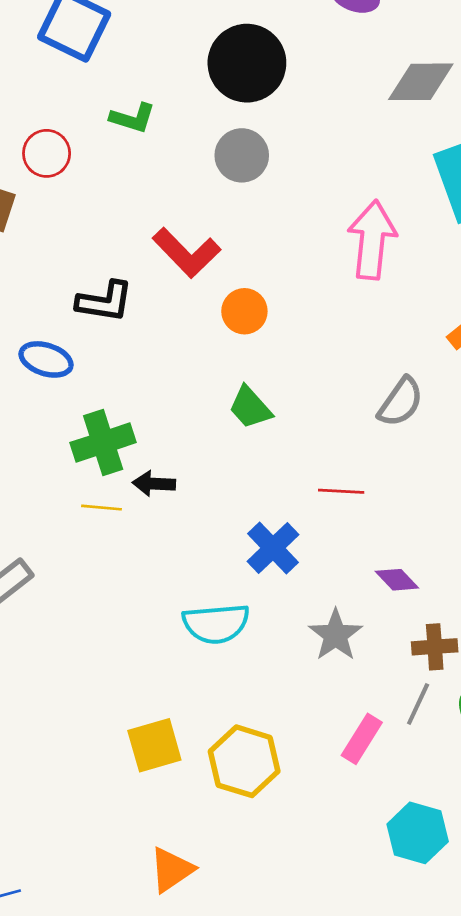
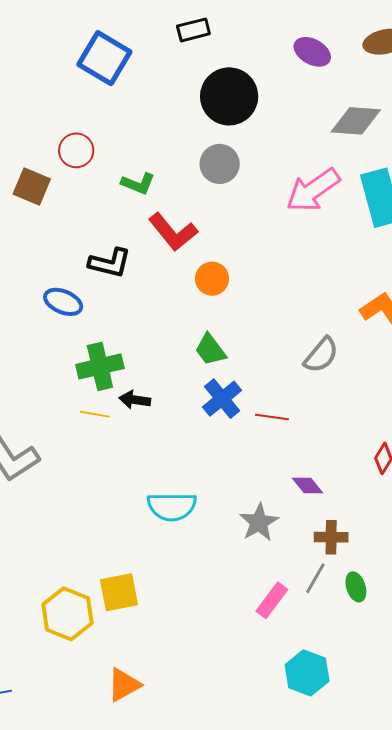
green L-shape: (133, 118) -> (138, 184), moved
pink arrow: (372, 240) -> (313, 190), moved, turned -136
blue cross: (273, 548) -> (222, 399), moved
yellow hexagon: (244, 761) -> (67, 614), moved

